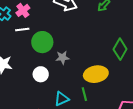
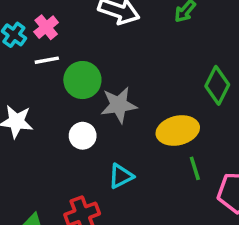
gray star: (63, 58) -> (119, 105), size x1.5
green line: (84, 94) -> (195, 168), moved

